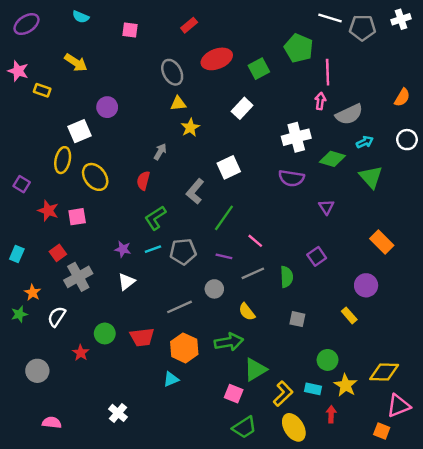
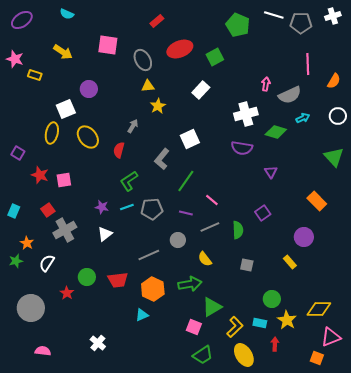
pink square: (130, 30) -> (108, 45), moved, size x1.5
green pentagon: (299, 48) -> (238, 25), moved
pink line: (328, 72) -> (308, 64), moved
yellow ellipse: (95, 177) -> (88, 137), moved
green triangle: (371, 177) -> (334, 157), moved
gray circle: (37, 371) -> (31, 308), size x1.4

